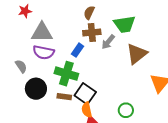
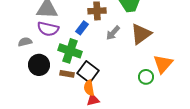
gray arrow: (108, 42) -> (113, 33), moved
gray semicircle: (21, 66) -> (25, 42), turned -72
green circle: (126, 110) -> (146, 77), moved

